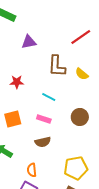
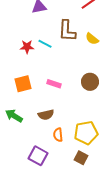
cyan line: (49, 97) -> (45, 44), moved
brown semicircle: (43, 142) -> (46, 115), moved
orange semicircle: (32, 170) -> (58, 135), moved

